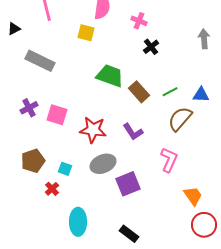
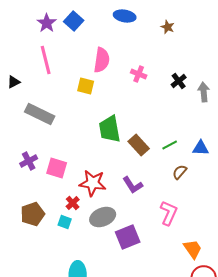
black cross: (151, 47) -> (179, 81), moved
green trapezoid: (110, 76) -> (110, 129), turned -120
brown semicircle: (180, 119) -> (180, 172), size x0.6
red cross: (52, 189) -> (73, 203), moved

